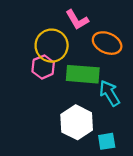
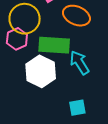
white hexagon: (77, 122) -> (41, 71), moved

